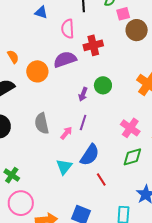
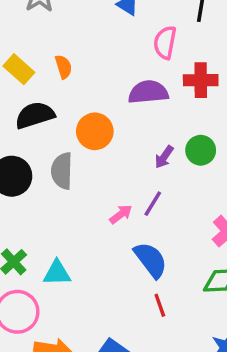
orange circle: (37, 71) -> (95, 131), moved
gray semicircle: (42, 123) -> (62, 171), moved
blue semicircle: (90, 155) -> (151, 260), turned -85
cyan triangle: (64, 167) -> (57, 273), moved, turned 36

